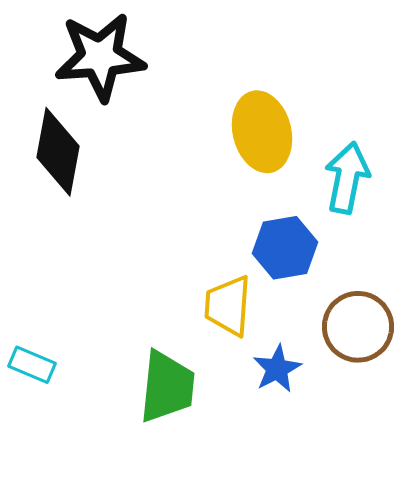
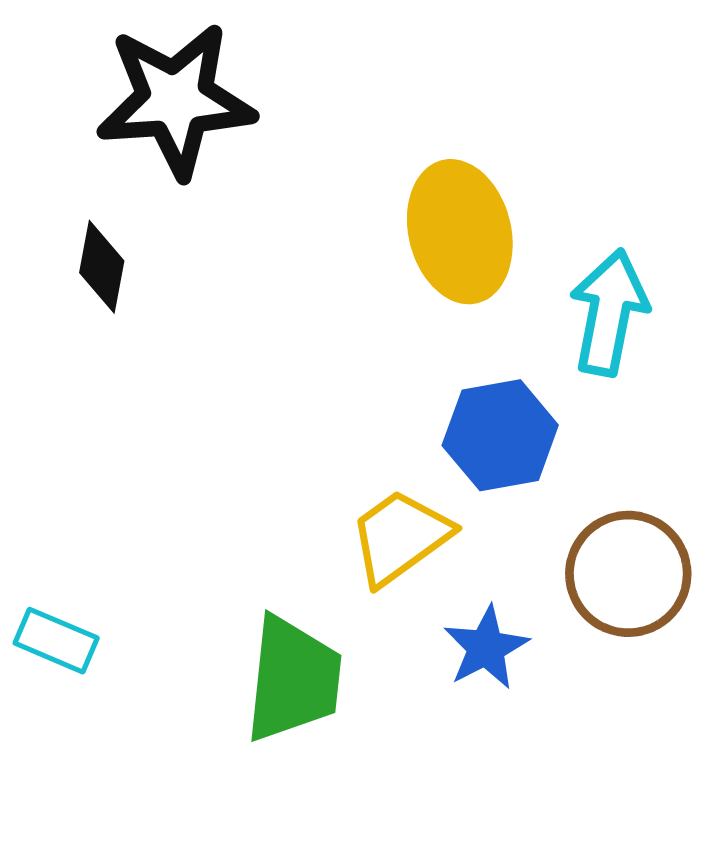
black diamond: (58, 152) -> (102, 267), size x0.6
yellow trapezoid: (228, 306) -> (400, 537), turned 50

